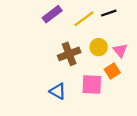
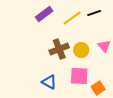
yellow circle: (99, 47) -> (81, 50), moved
orange square: (112, 71) -> (98, 88), moved

